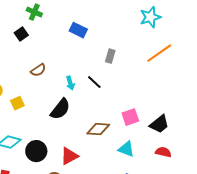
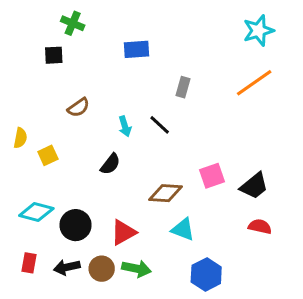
cyan star: (150, 17) -> (258, 31), moved
blue rectangle: (78, 30) -> (136, 49), turned -30
black square: (21, 34) -> (54, 55), turned 32
black semicircle: (60, 109) -> (110, 164), size x0.7
cyan triangle: (126, 149) -> (183, 229), moved

